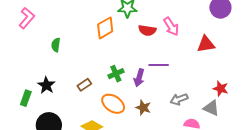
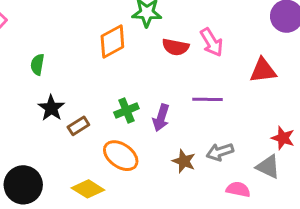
purple line: (159, 65) -> (207, 99), moved
black star: (46, 85) -> (51, 108), moved
brown star: (143, 108) -> (184, 161), moved

